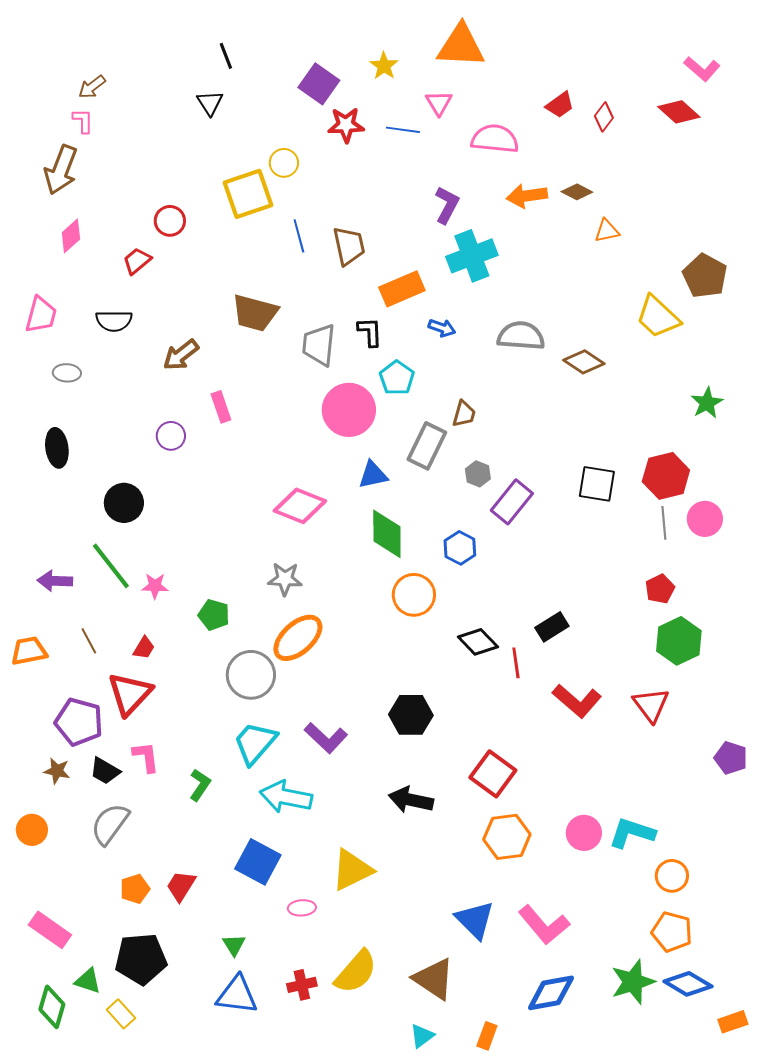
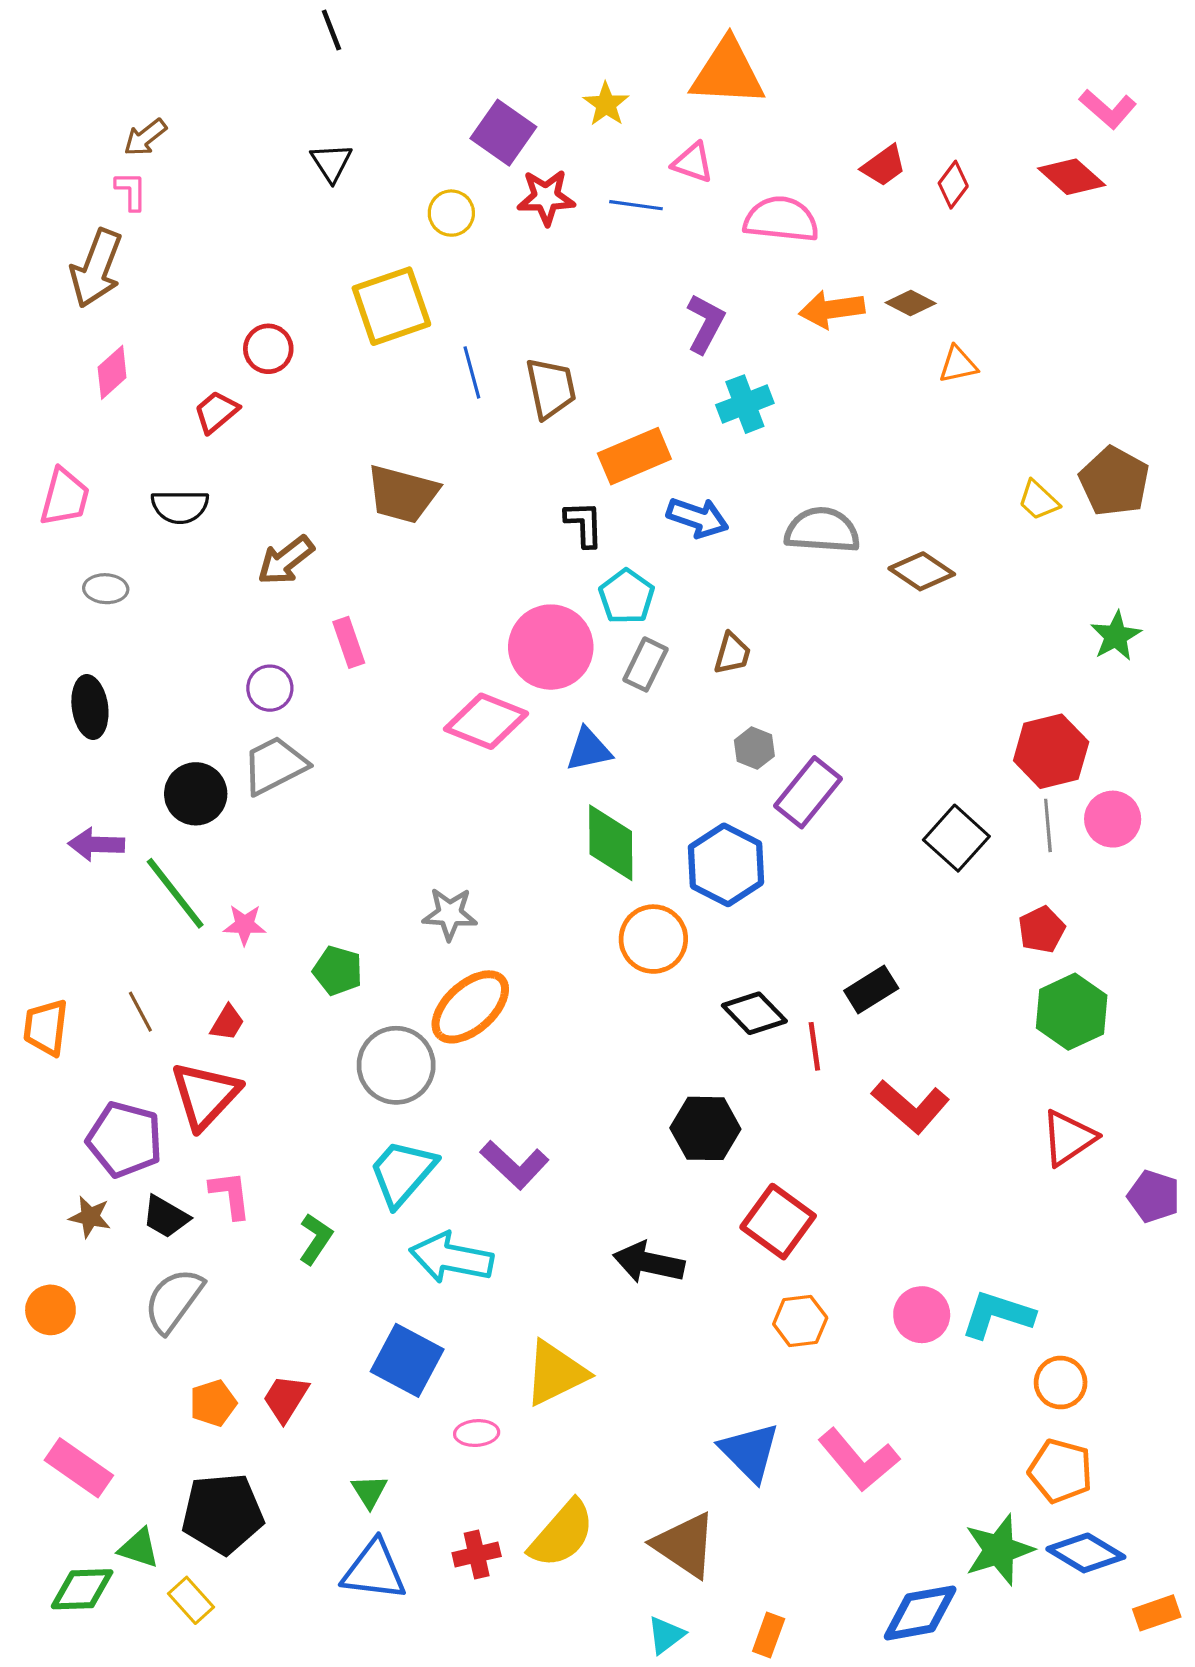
black line: (226, 56) -> (331, 30), moved
pink triangle: (439, 103) -> (693, 163), turned -40
yellow circle: (284, 163) -> (451, 213), moved
cyan cross: (472, 256) -> (745, 404), size x0.7
brown pentagon: (705, 276) -> (1114, 481), moved
yellow trapezoid: (658, 317) -> (1038, 500), size x0.6
blue arrow: (442, 328) -> (698, 518), size x1.4
gray trapezoid: (319, 345) -> (275, 765), moved, turned 57
gray rectangle: (427, 446) -> (645, 664), moved, size x0.7
black square: (597, 484) -> (956, 838), moved, turned 33
pink diamond: (300, 506) -> (486, 721), moved
blue hexagon: (460, 548) -> (726, 865), size x1.5
purple arrow: (55, 581) -> (96, 844), moved
orange trapezoid: (29, 651) -> (46, 1027), turned -72
red triangle: (651, 705) -> (1068, 1138), moved, turned 33
black hexagon: (411, 715) -> (705, 1128), moved
orange hexagon: (507, 837) -> (800, 1321), size x0.7
blue diamond: (551, 993) -> (920, 1613), moved
green diamond: (52, 1007) -> (82, 1589), turned 72

